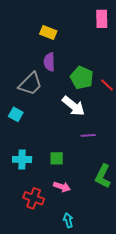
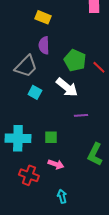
cyan square: (16, 114) -> (35, 92), moved
cyan cross: (22, 159) -> (18, 138), size x1.4

